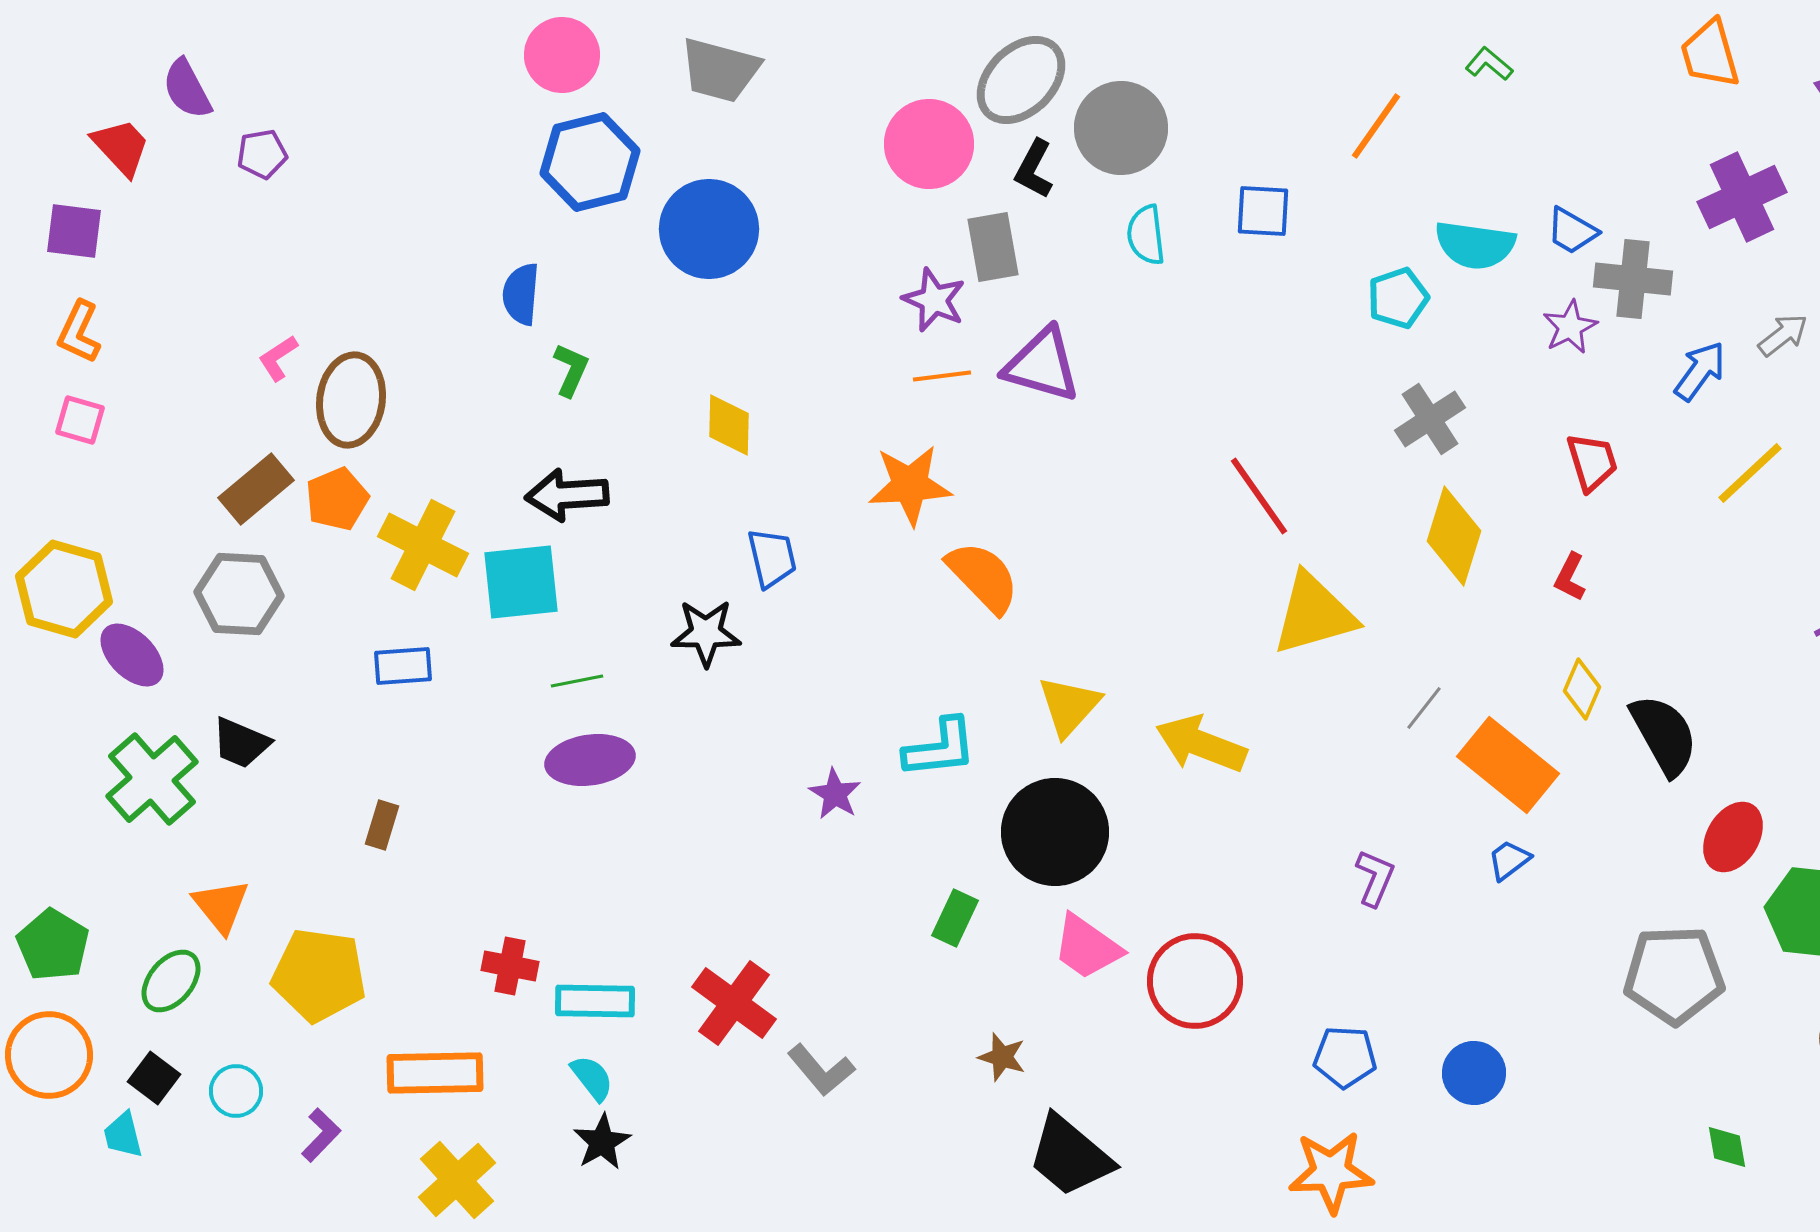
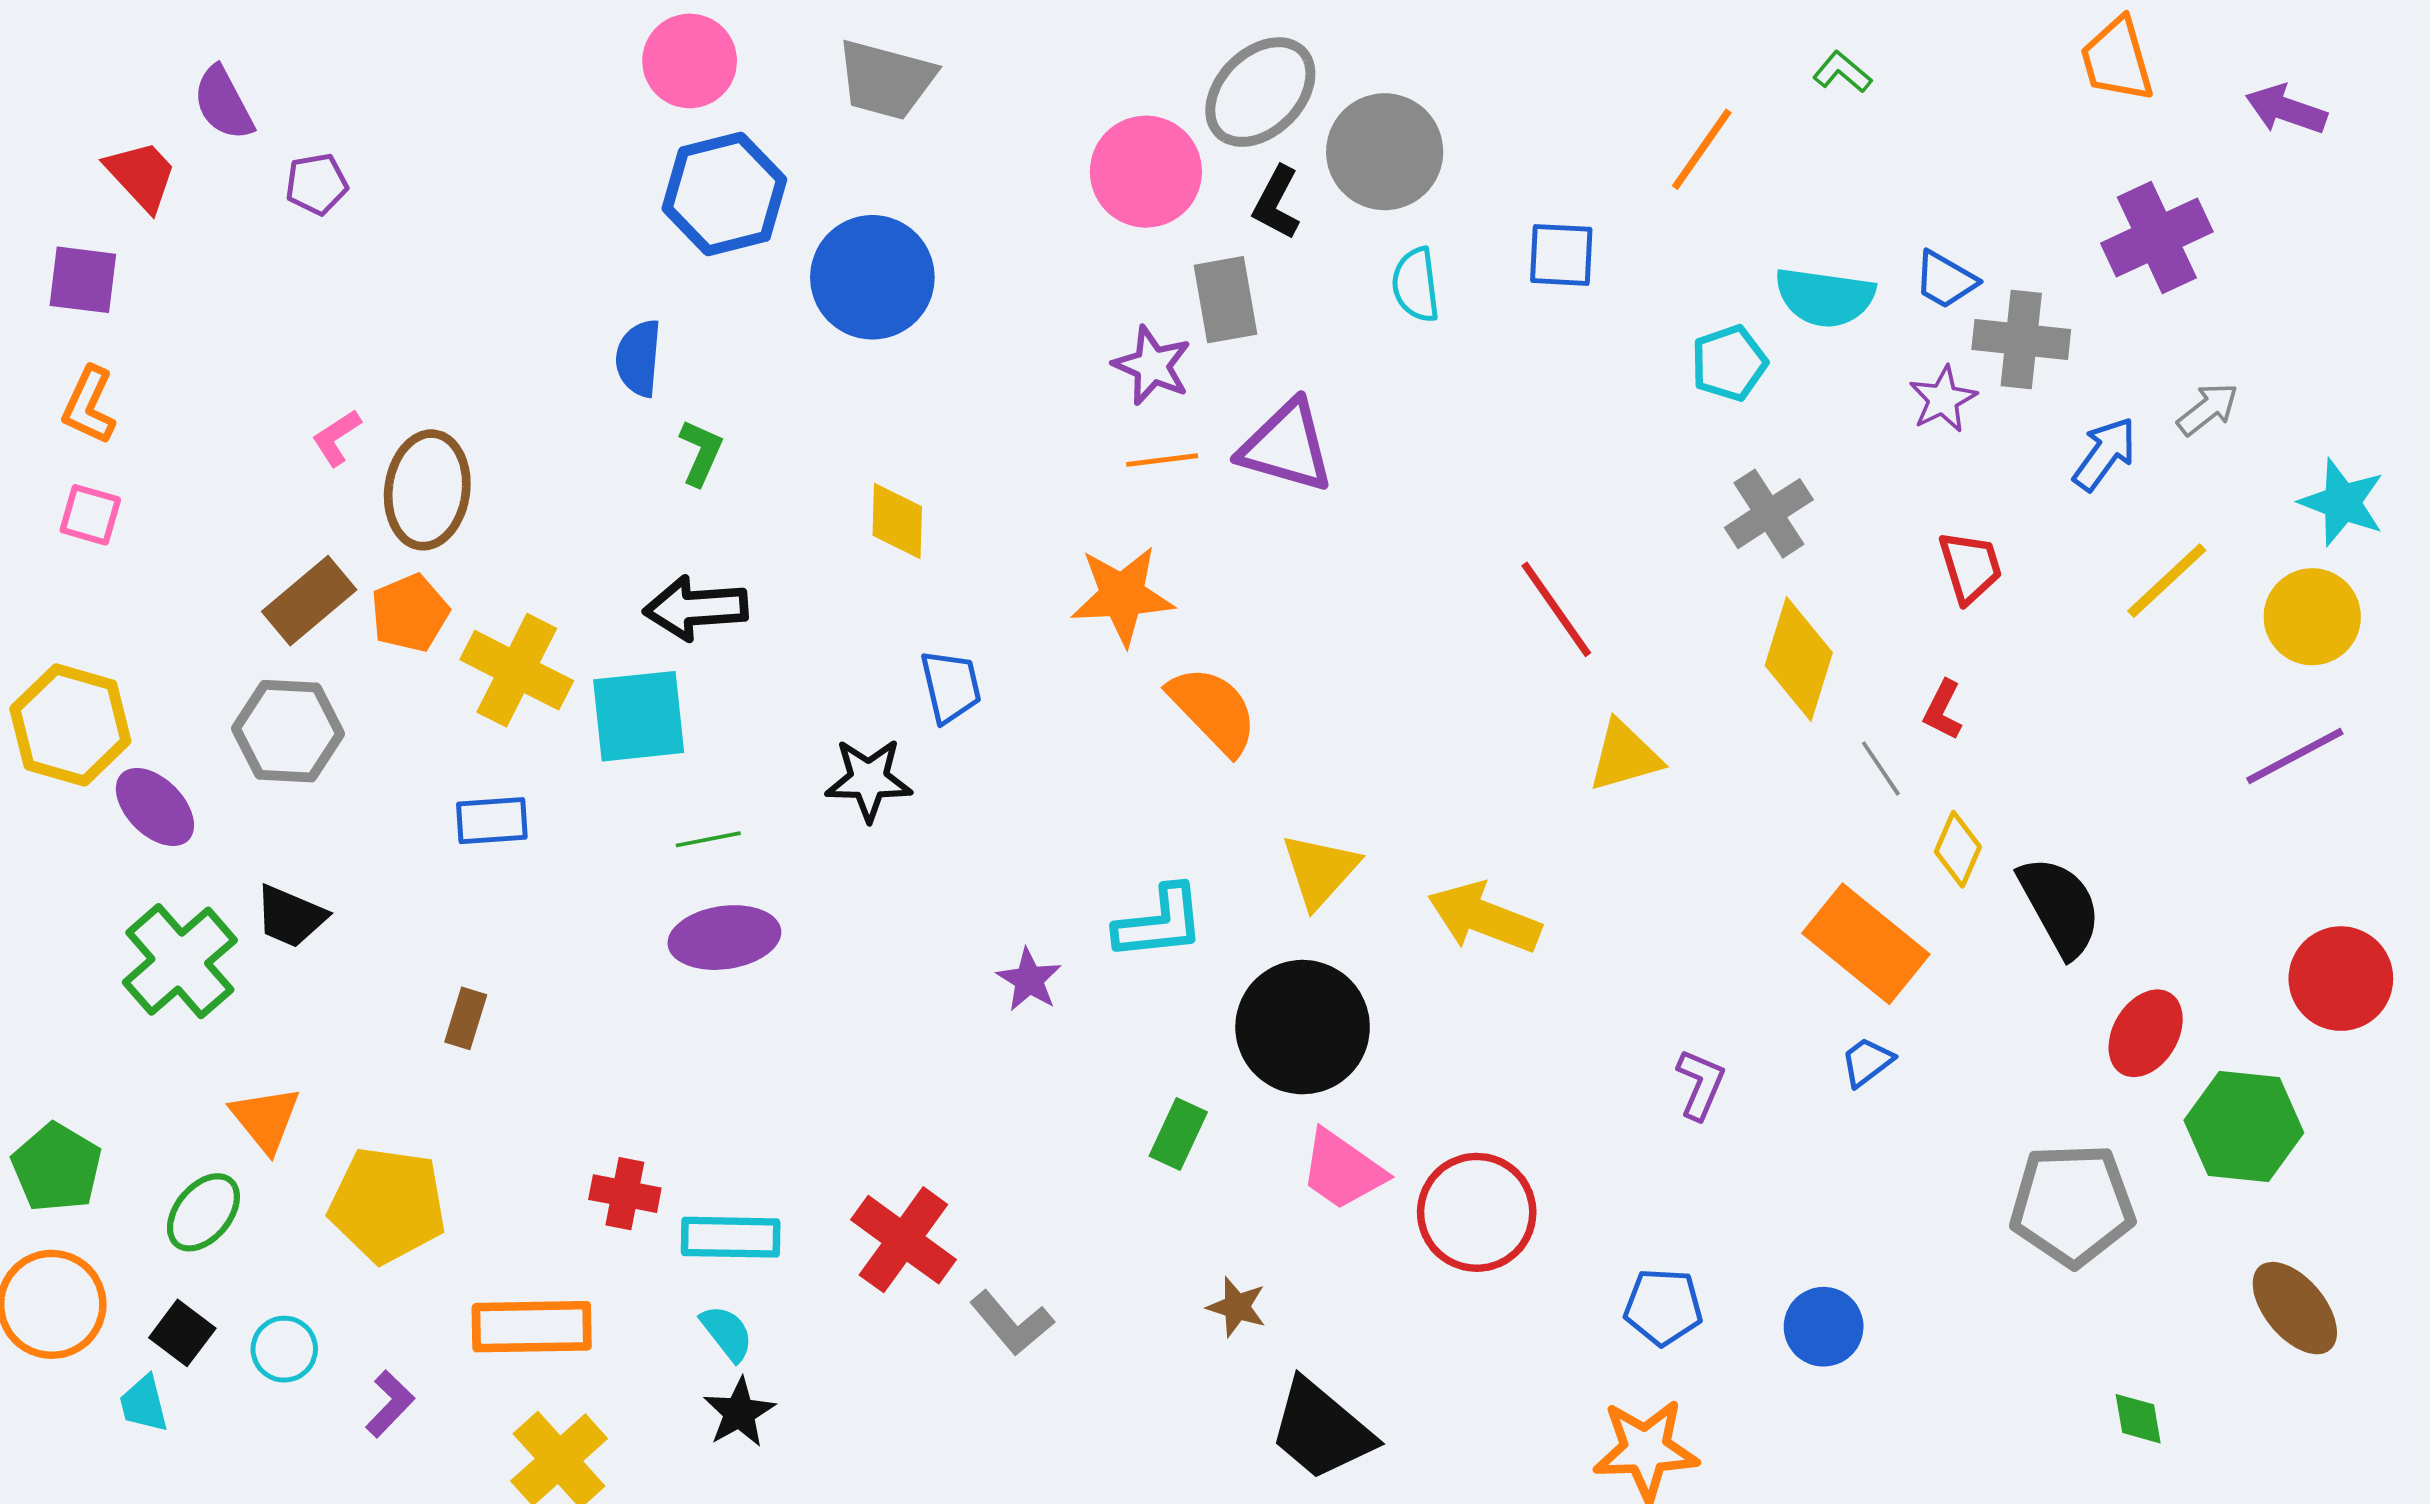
yellow triangle: (1314, 614) -> (1625, 756), size x0.7
gray line: (1424, 708) -> (1881, 768), moved, turned -72

